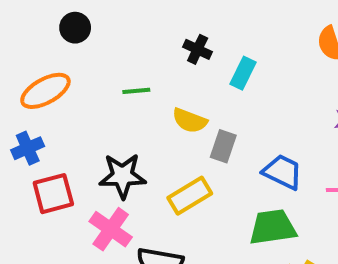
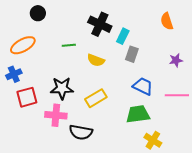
black cross: (198, 49) -> (100, 24), size x1.6
gray rectangle: (223, 146) -> (132, 54), moved
pink cross: (111, 229) -> (56, 115), turned -30

